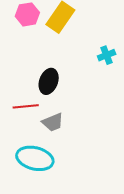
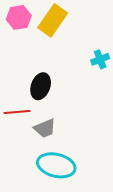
cyan ellipse: (35, 158) -> (56, 165), moved

